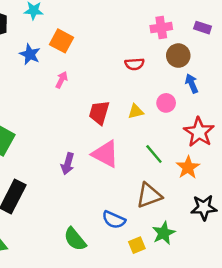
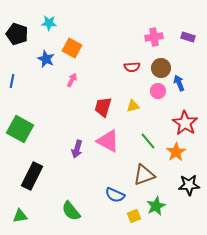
brown circle: (178, 56) -> (161, 68), moved
pink circle: (166, 103) -> (158, 91), moved
green semicircle: (75, 239) -> (71, 211), moved

